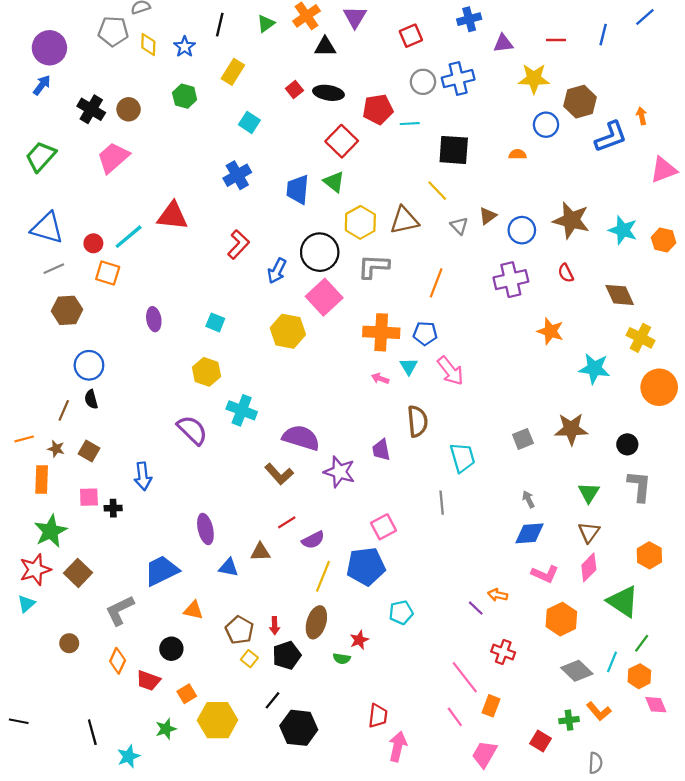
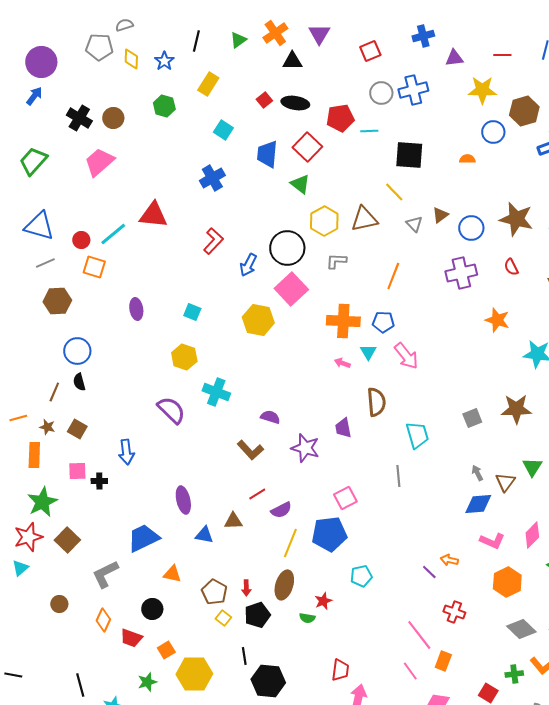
blue trapezoid: (298, 190) -> (267, 154), moved
gray L-shape: (374, 266) -> (336, 261), size x0.7
purple semicircle: (301, 438) -> (270, 417), size x0.6
brown triangle: (589, 532) -> (505, 482), moved
black line: (272, 700) -> (244, 656), turned -48

